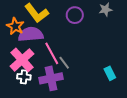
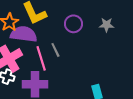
gray line: (64, 63) -> (55, 50), moved

